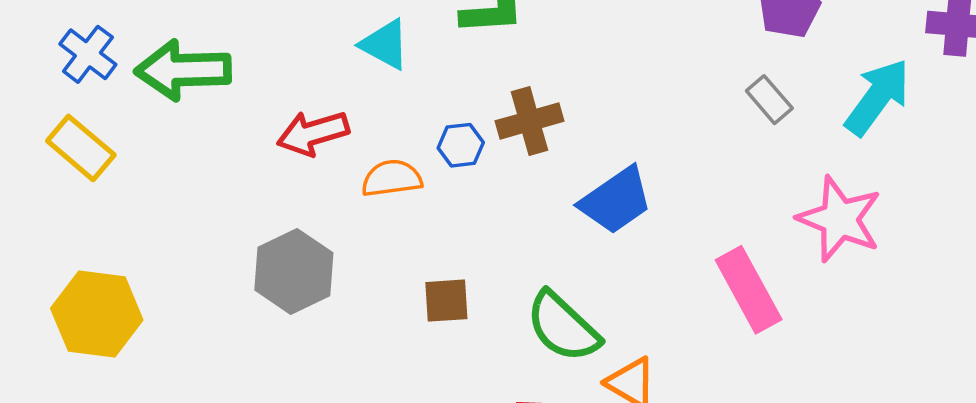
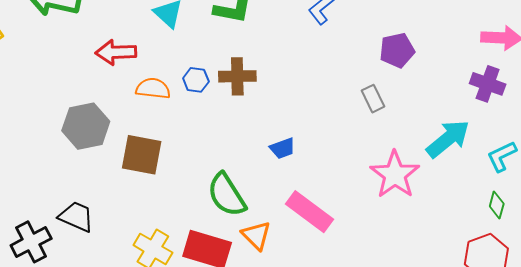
cyan arrow: (877, 97) -> (448, 139), moved
blue trapezoid: (616, 200) -> (283, 148), moved, size x0.6
pink rectangle: (749, 290) -> (309, 212), moved, turned -39
brown square: (446, 301) -> (142, 155), moved, size x1.5

